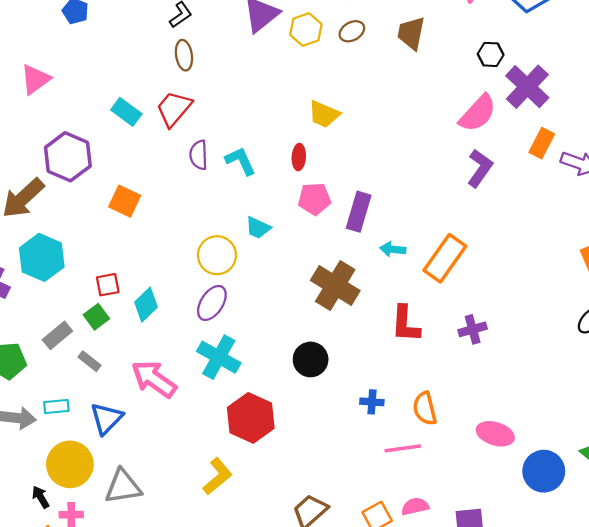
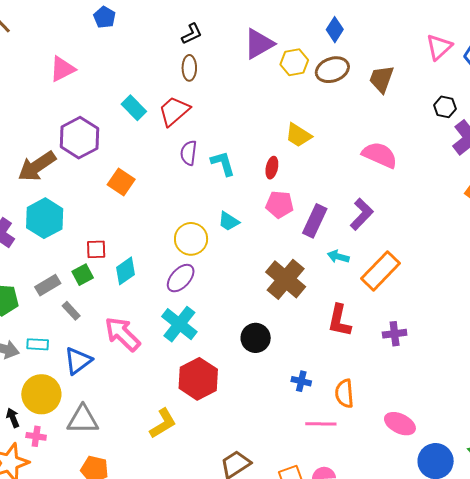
brown ellipse: (352, 31) -> (332, 70), size x1.5
pink semicircle: (478, 113) -> (380, 155), moved, turned -117
purple L-shape: (480, 168) -> (362, 214), moved

